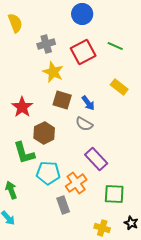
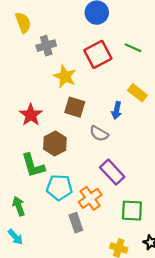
gray cross: (46, 44) -> (46, 46), moved
blue arrow: (88, 103) -> (117, 110), moved, turned 49

